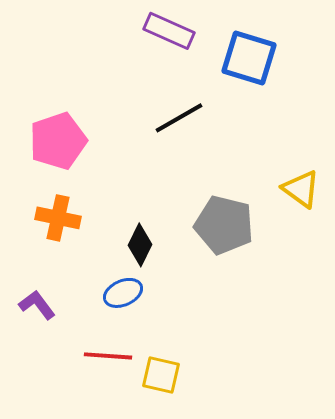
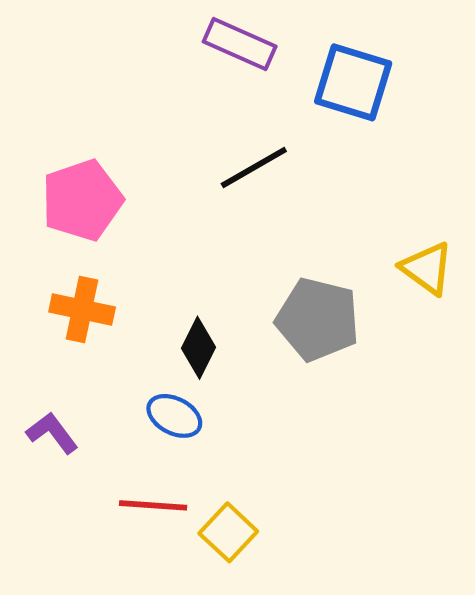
blue ellipse: (123, 293) -> (174, 416), turned 51
yellow square: (161, 375) -> (228, 532), turned 30

